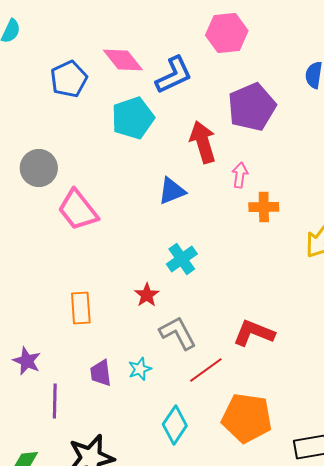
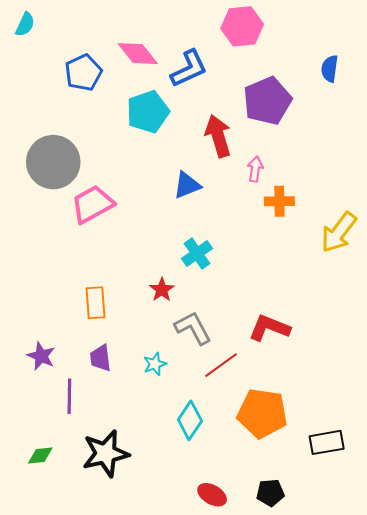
gray circle: (39, 168) -> (53, 162), size x1.4
pink trapezoid: (78, 210) -> (92, 204), turned 99
purple trapezoid: (101, 373) -> (100, 358), moved

